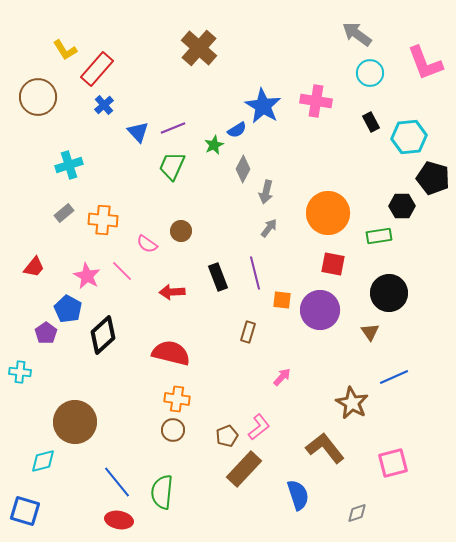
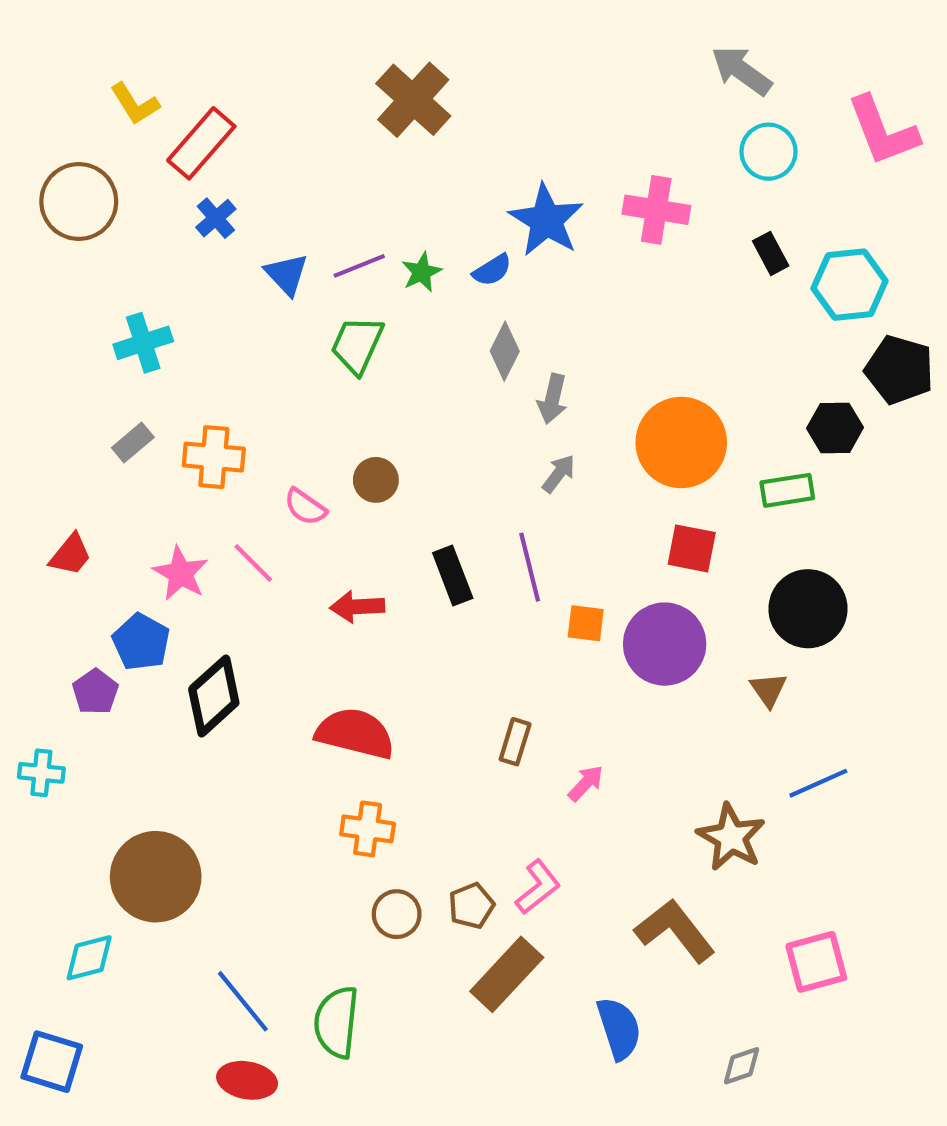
green star: (214, 145) -> (422, 272), moved
brown rectangle: (248, 332) -> (515, 742), moved
brown circle: (173, 430) -> (397, 914), moved

